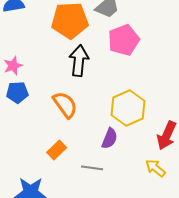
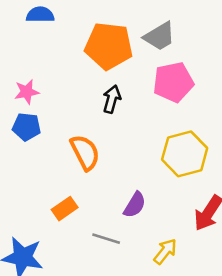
black arrow: (79, 61) -> (112, 99), size x0.7
yellow hexagon: (128, 108) -> (185, 154), moved
yellow arrow: (156, 168) -> (165, 251), moved, turned 80

